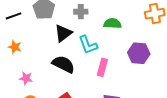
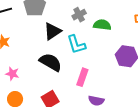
gray cross: (81, 12) -> (79, 15), moved, turned -32
pink rectangle: (102, 67) -> (82, 77), moved

